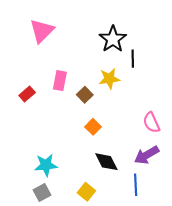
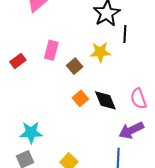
black diamond: (106, 162) -> (105, 100), moved

